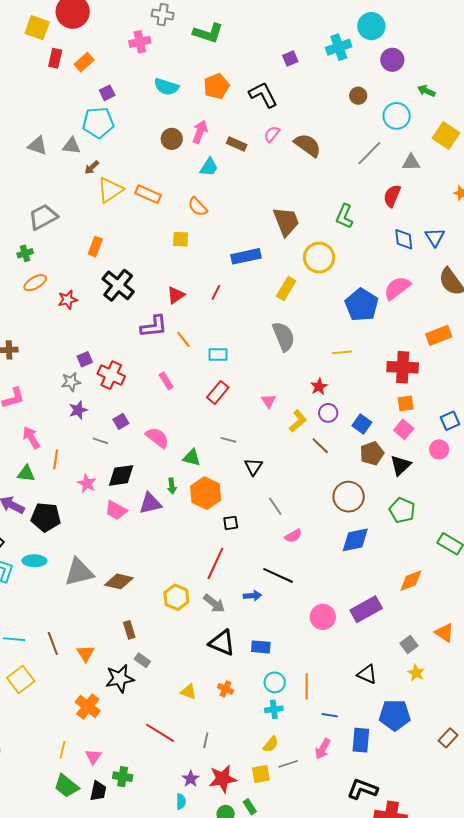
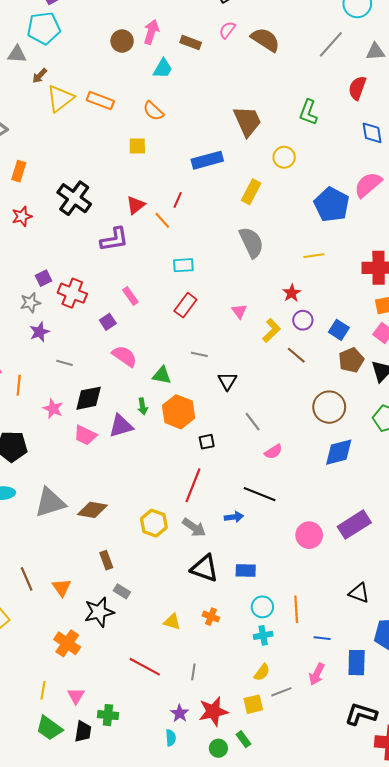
orange rectangle: (95, 247) -> (19, 171), moved
yellow circle: (319, 258) -> (284, 157), size x0.7
orange line: (183, 339) -> (162, 220), moved
purple square: (121, 421) -> (108, 322), moved

